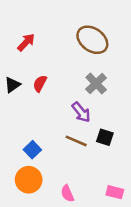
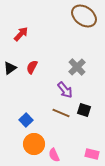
brown ellipse: (92, 40) -> (84, 16), moved
orange circle: (29, 180) -> (34, 144), moved

